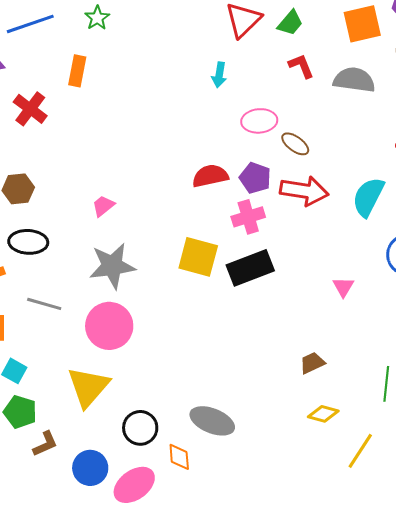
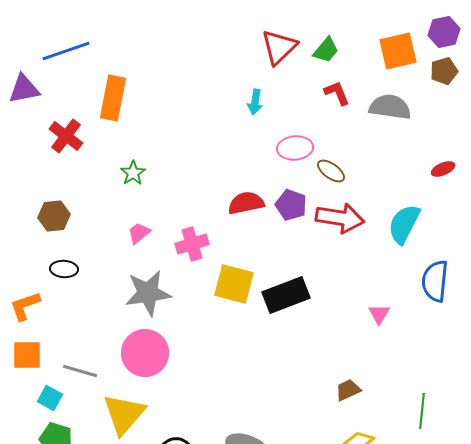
green star: (97, 18) -> (133, 173), moved
orange rectangle: (77, 71) -> (113, 98), size x1.4
pink cross: (248, 217) -> (192, 244), moved
black ellipse: (28, 242) -> (64, 269), size x0.7
gray line: (44, 304) -> (80, 371), moved

